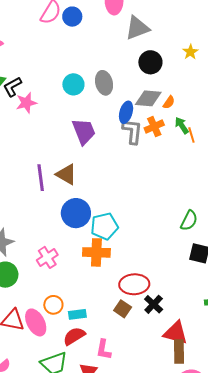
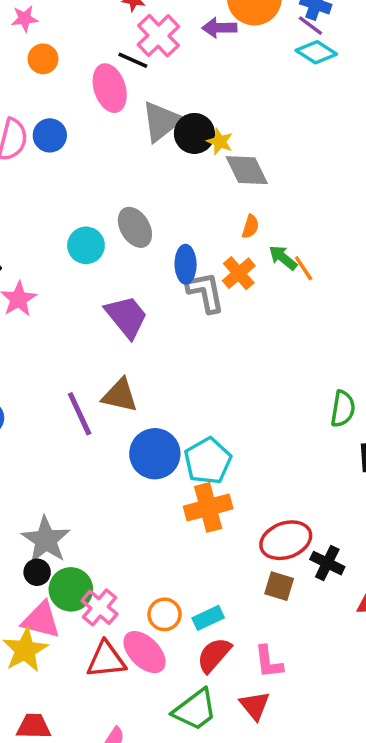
yellow star: (190, 52) -> (220, 142), moved
black circle: (150, 62) -> (194, 133), moved
gray diamond: (148, 98) -> (247, 170), moved, turned 76
pink cross: (47, 257) -> (100, 607), moved

